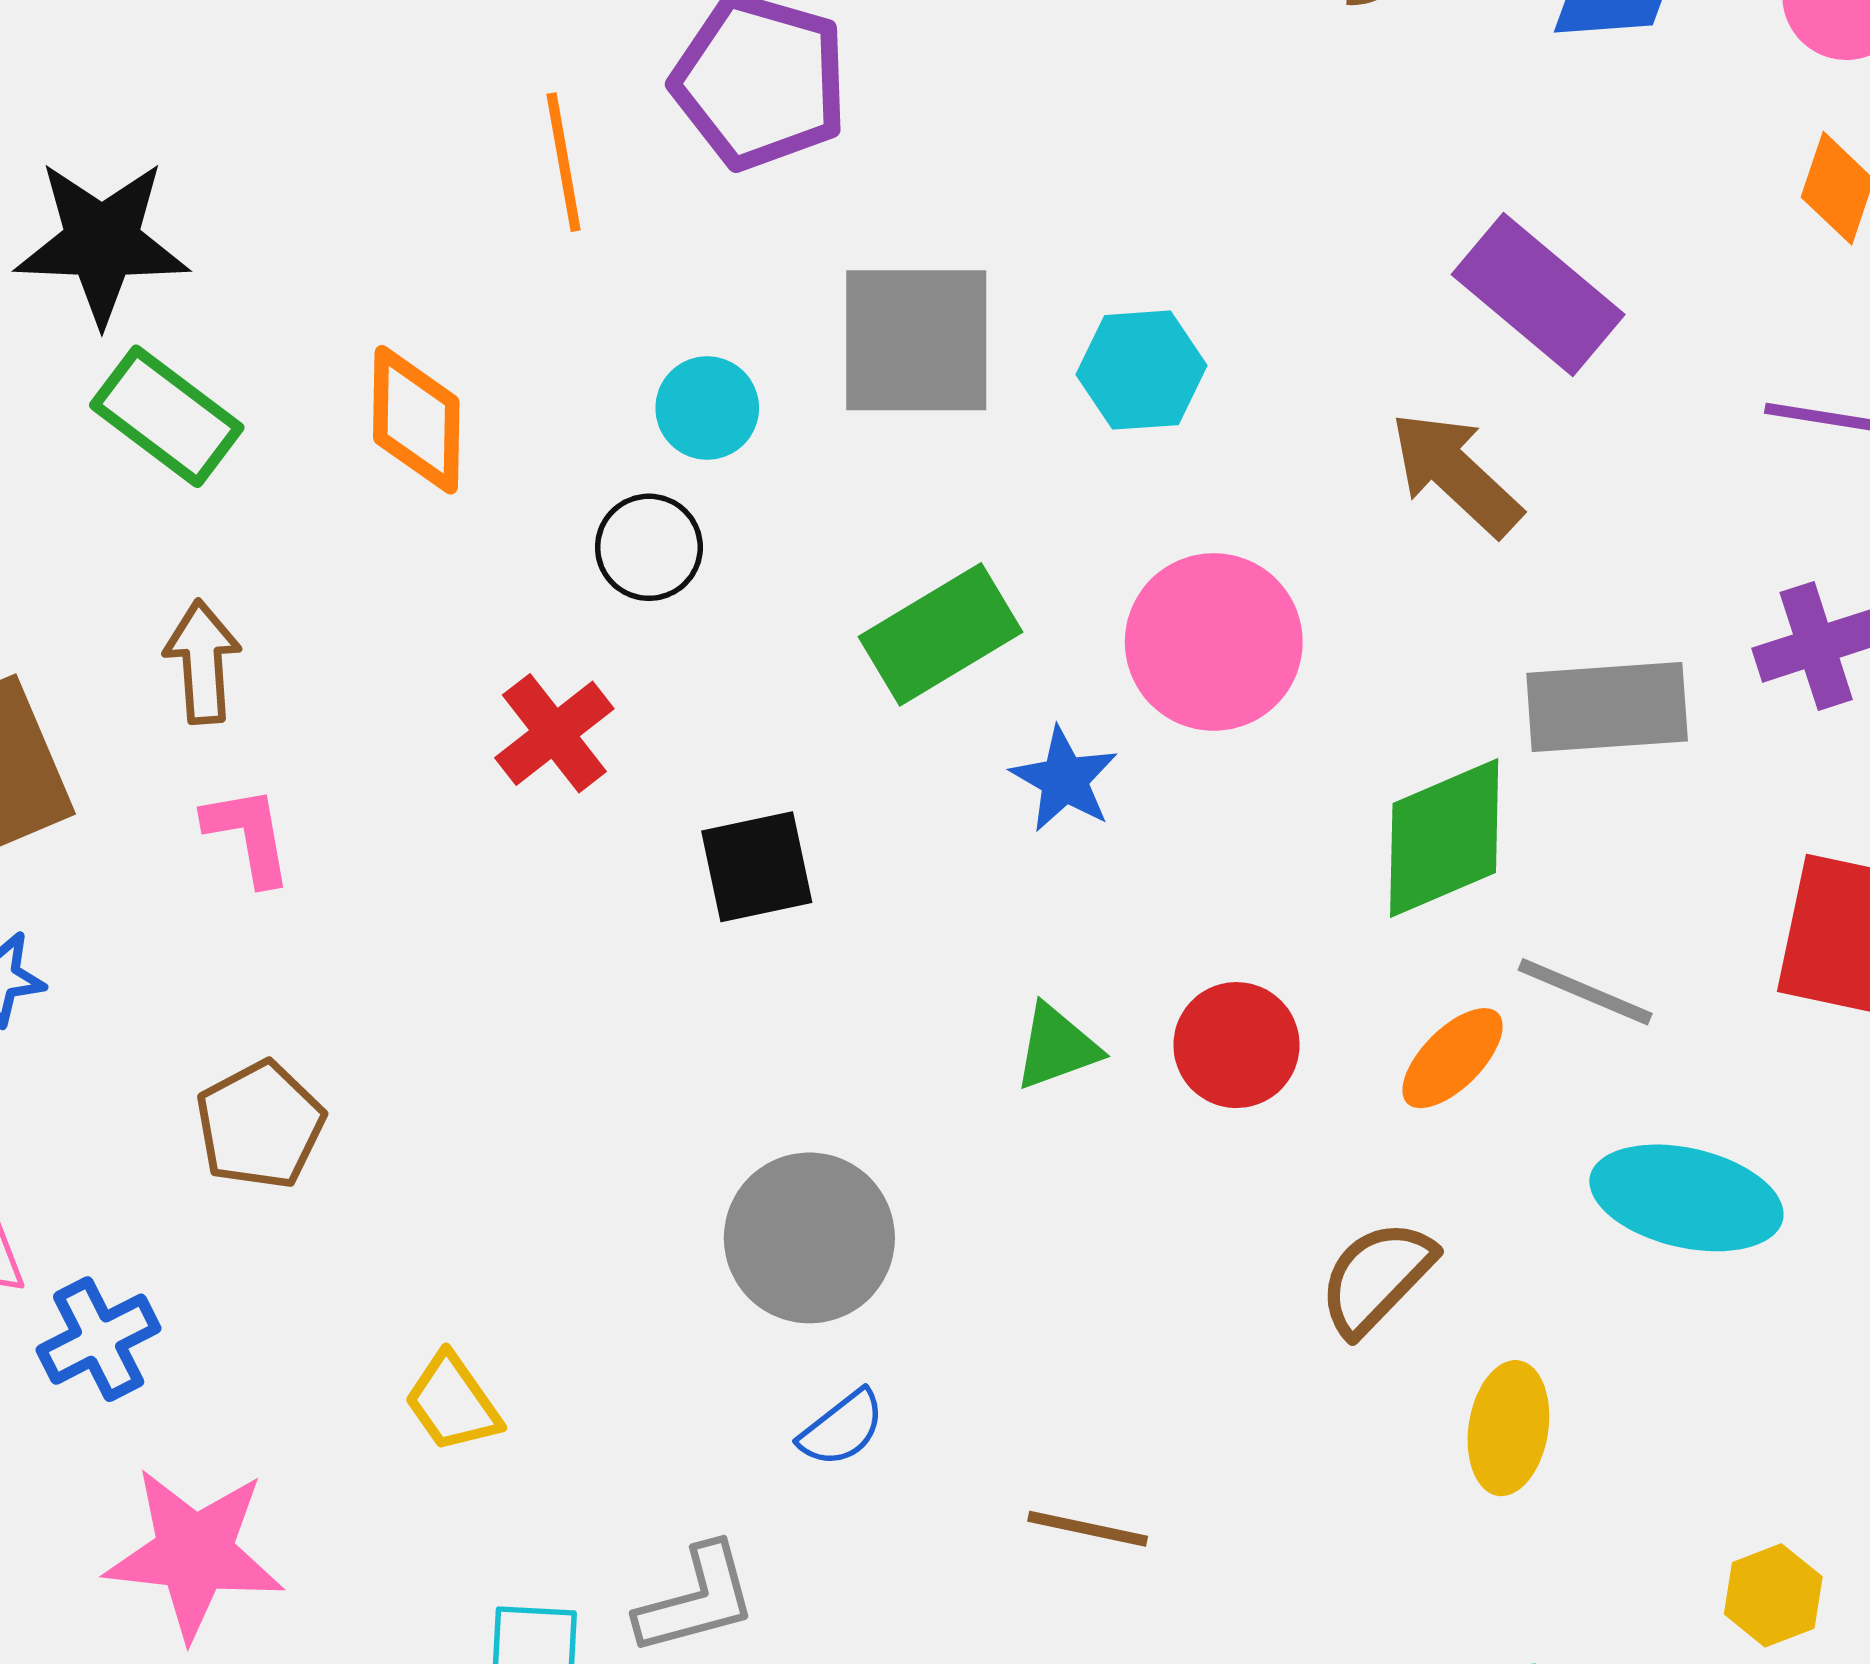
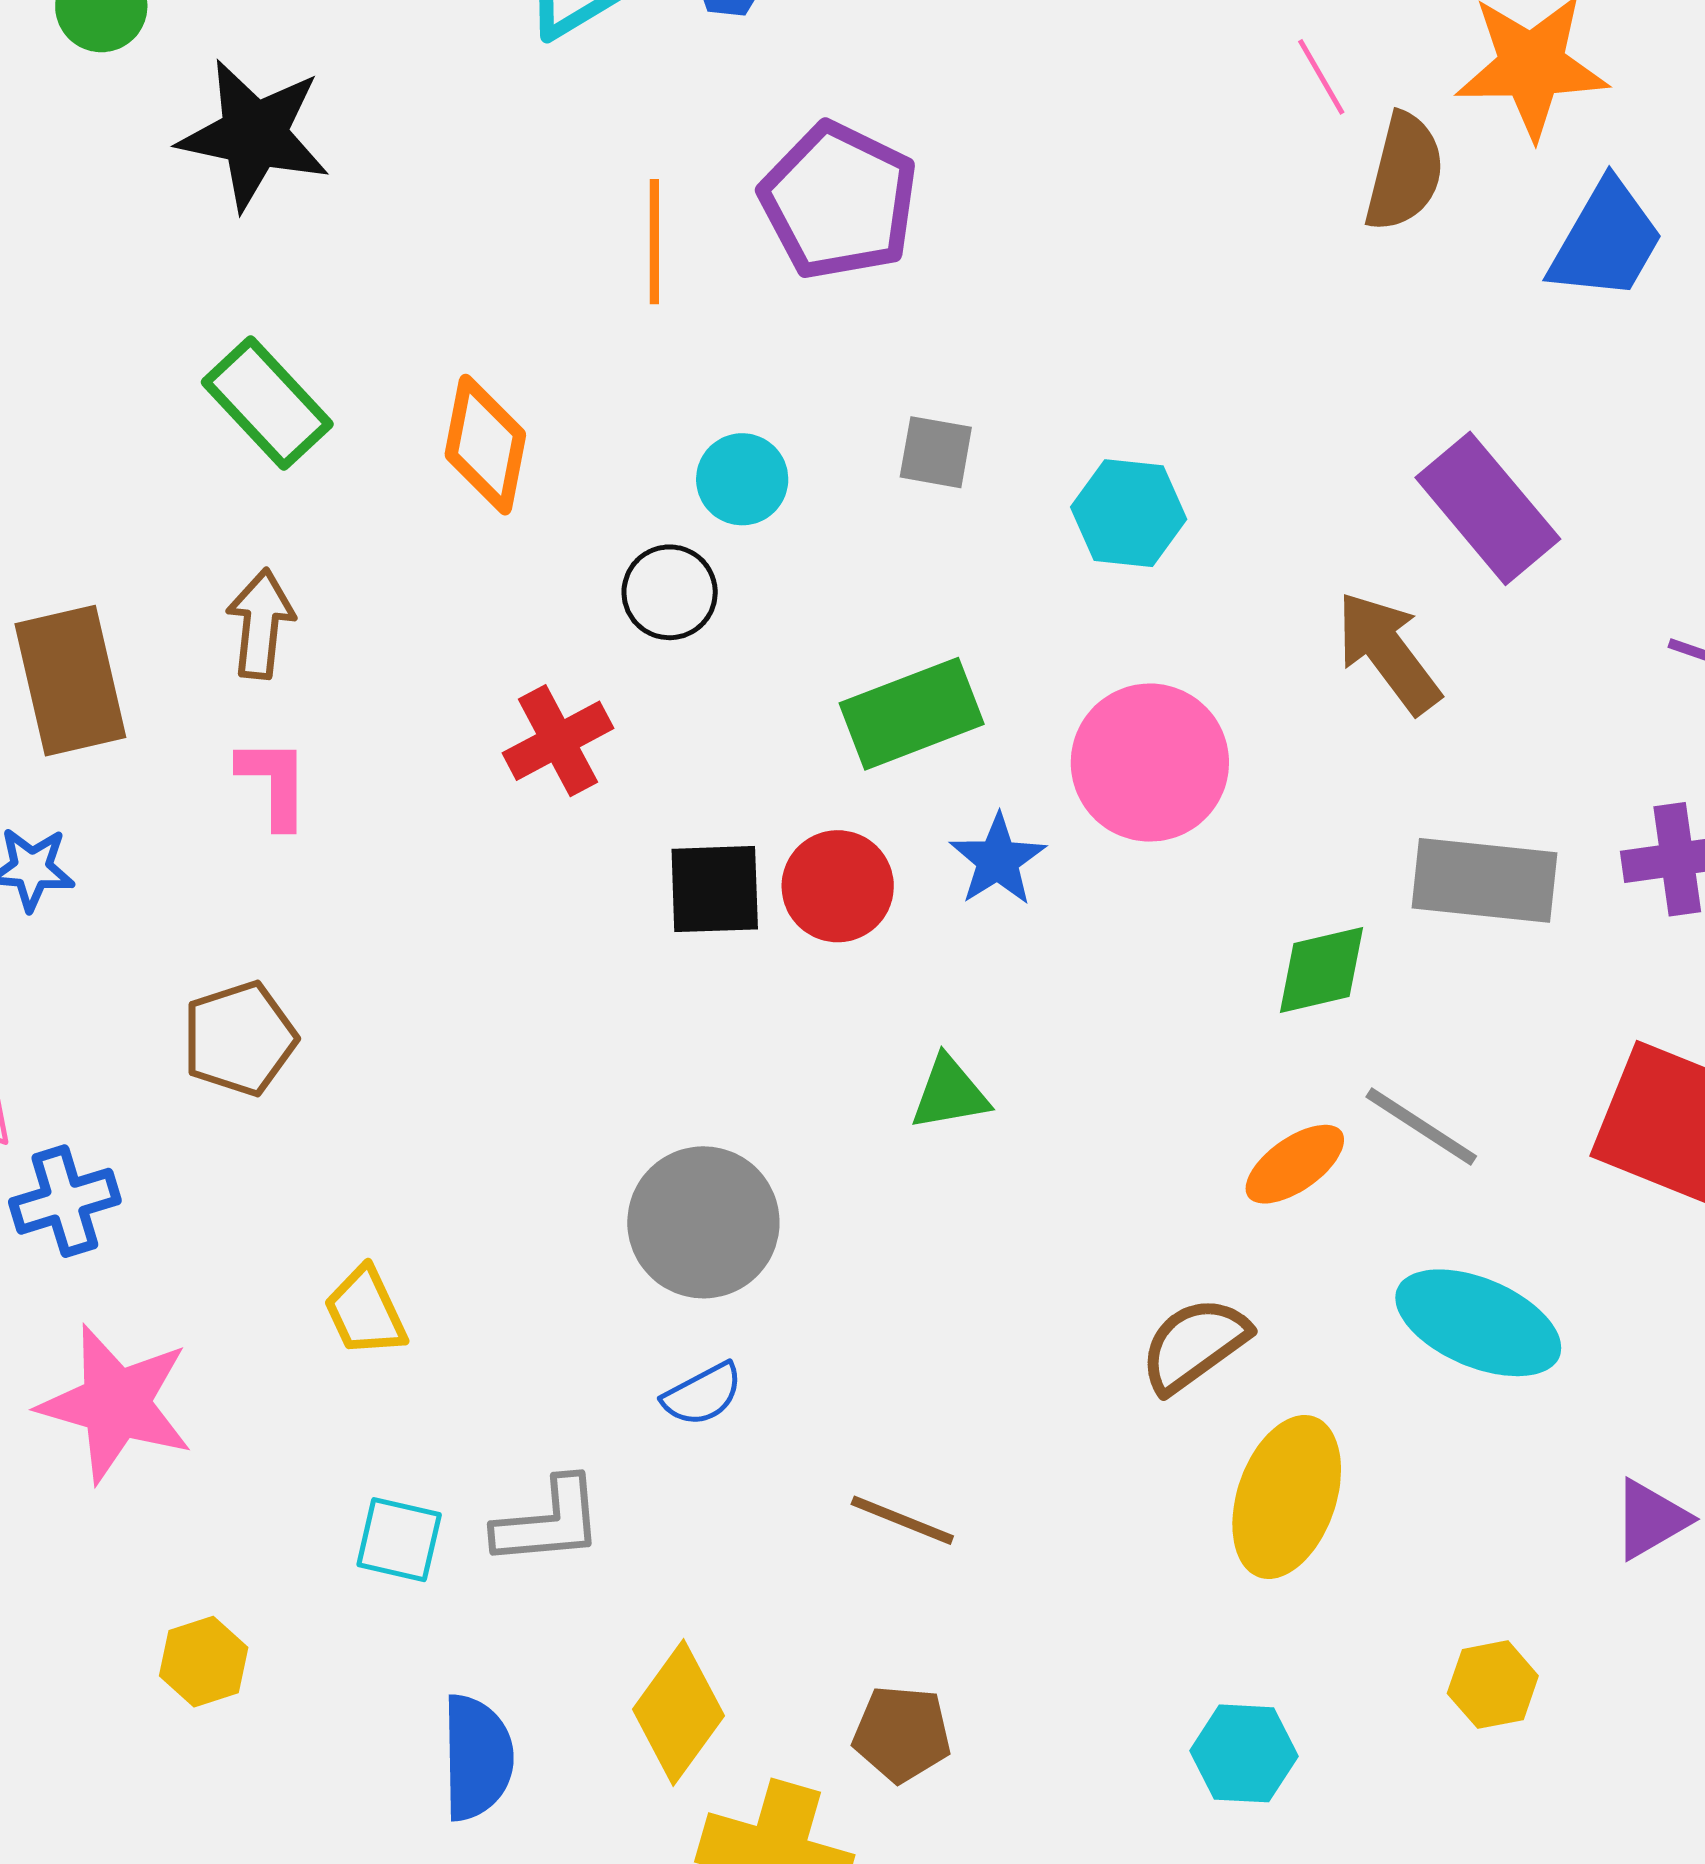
black star: (102, 242) -> (254, 135), moved
gray square: (916, 340) -> (936, 452), size x0.5
green diamond: (1444, 838) -> (1322, 970), size x0.7
red circle: (1236, 1045) -> (838, 886), moved
yellow ellipse: (1508, 1428) -> (1287, 1497), size x1.4

